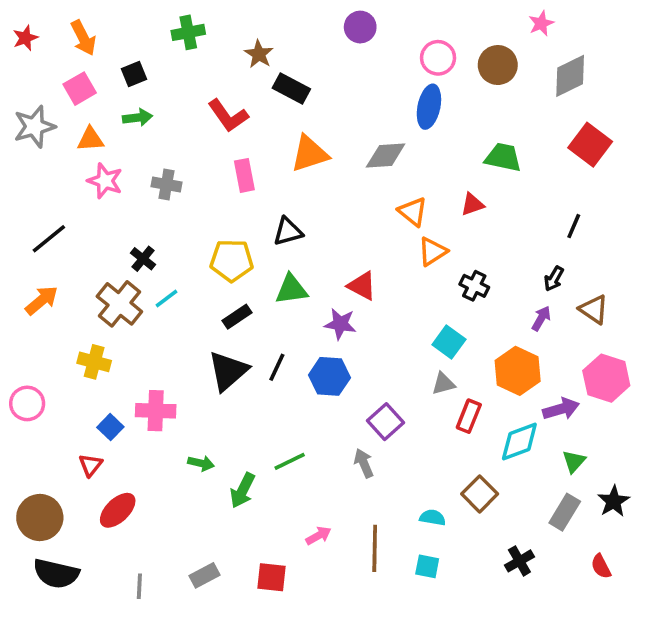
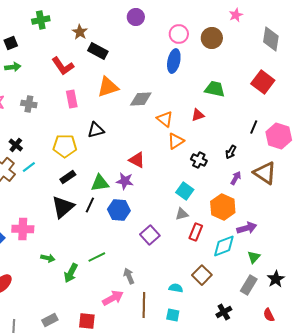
gray diamond: (570, 76) -> (271, 39), moved, turned -55
gray diamond: (386, 156) -> (141, 99), moved
black arrow: (554, 279) -> (231, 152), moved
green triangle: (291, 289) -> (100, 183), moved
brown triangle: (594, 309) -> (265, 173), size x1.4
pink hexagon: (606, 378) -> (279, 136), moved
gray arrow: (364, 463) -> (129, 276), moved
pink arrow: (319, 536) -> (113, 298), size x1.5

